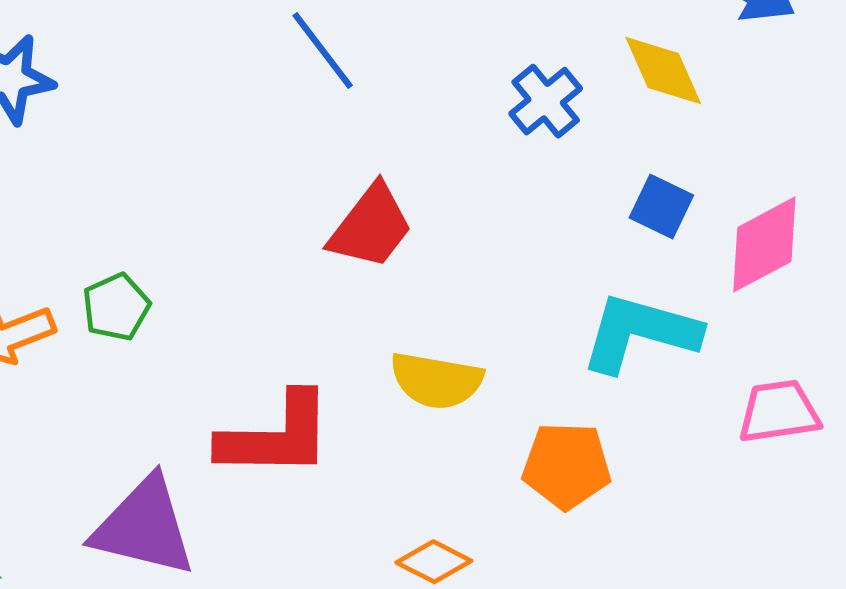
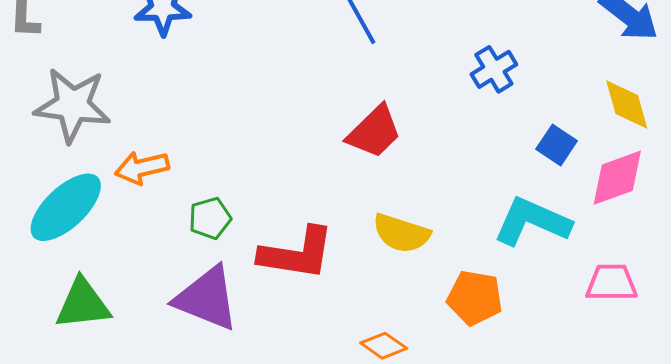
yellow diamond: (663, 71) -> (627, 105), moved
green pentagon: (116, 307) -> (210, 218), moved

